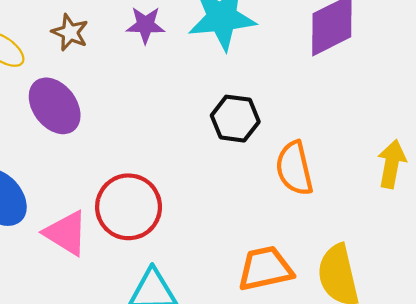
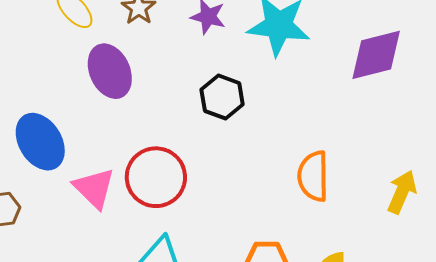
black hexagon: (235, 119) -> (222, 97), moved

